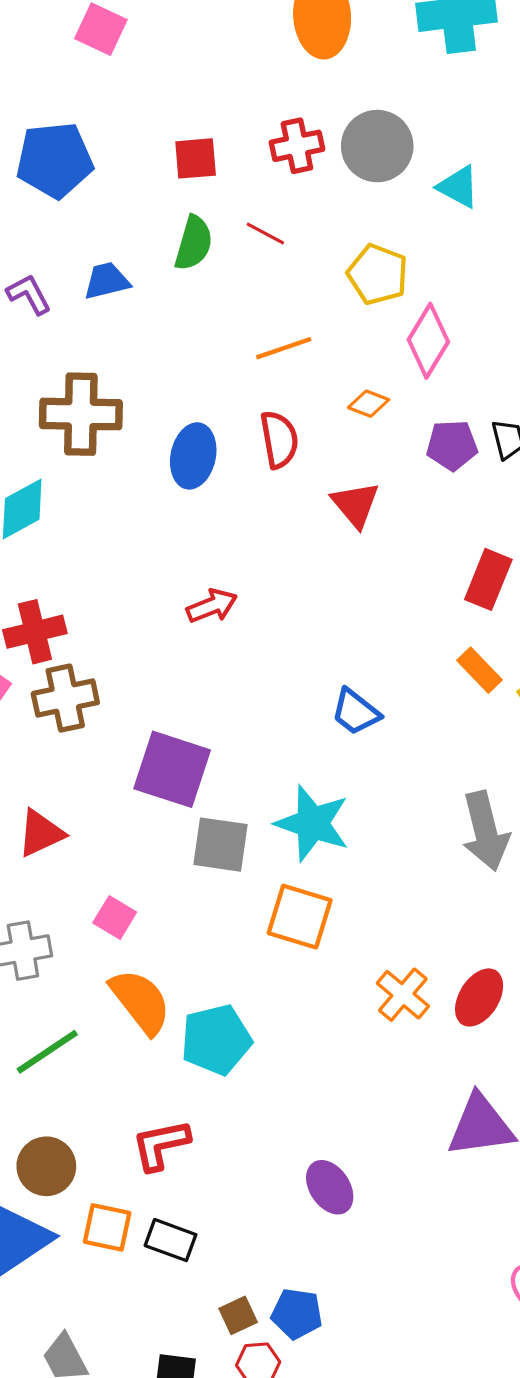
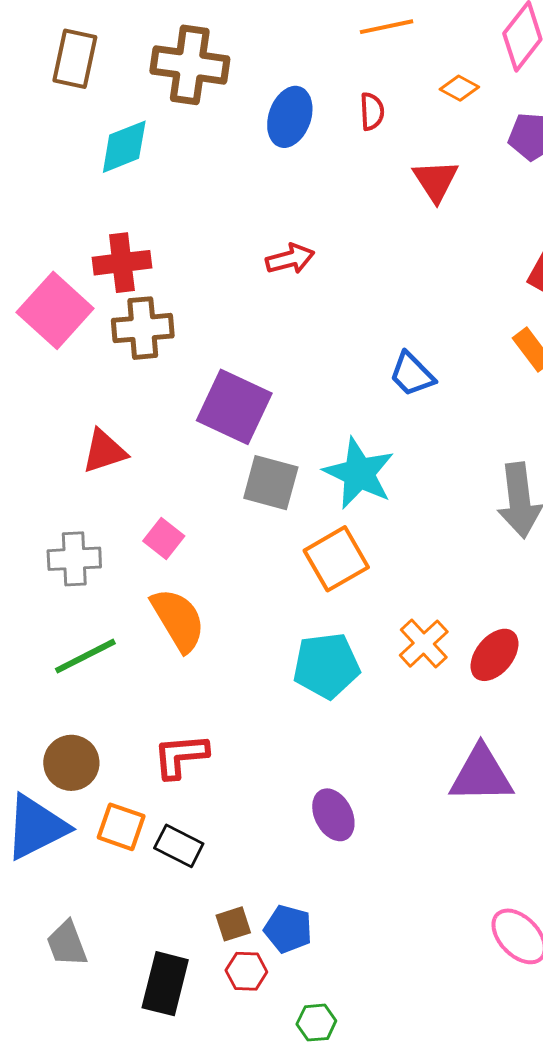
red semicircle: (279, 440) -> (372, 111), size x0.7
orange square: (300, 917) -> (336, 559), turned 36
cyan pentagon: (216, 1040) -> (326, 666), moved

